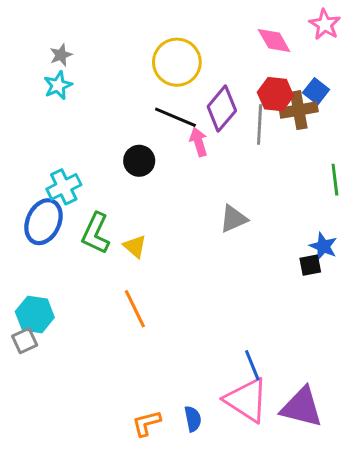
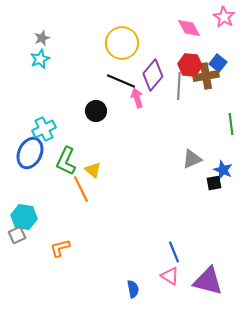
gray triangle: (233, 219) -> (192, 159), moved
orange line: (135, 309) -> (81, 189), moved
pink triangle: (246, 400) -> (170, 276), size x0.6
orange L-shape: (146, 423) -> (60, 248), moved

